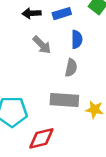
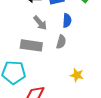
gray rectangle: (64, 100) -> (31, 45), moved

